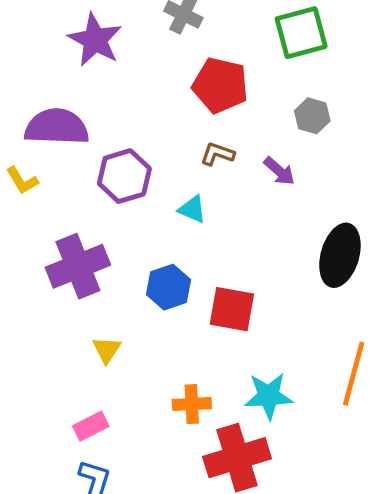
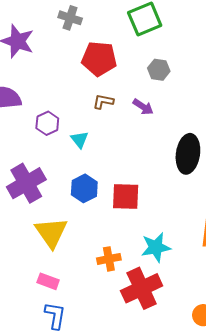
purple hexagon: (124, 176) -> (47, 123), size x0.7
cyan triangle: (192, 209) -> (80, 140), moved, turned 36
yellow triangle: (107, 350) -> (51, 233), size x1.8
pink rectangle: (91, 426) -> (48, 281), turned 55

